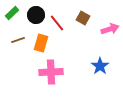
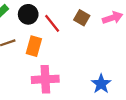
pink arrow: (110, 29) -> (113, 18), moved
blue star: (100, 66) -> (101, 84), moved

